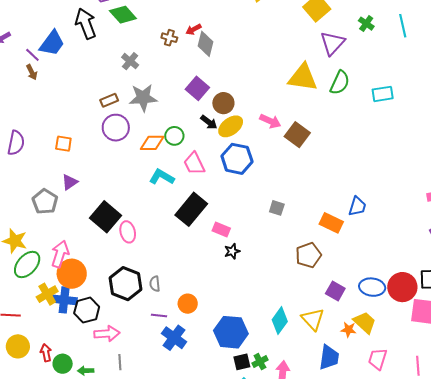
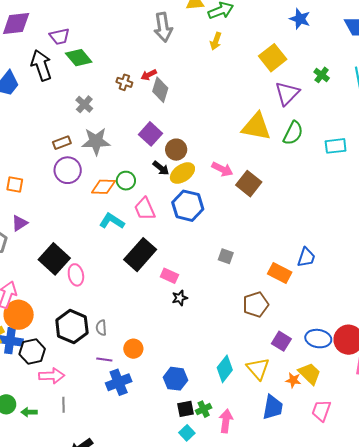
blue hexagon: (231, 332) -> (176, 379), size x0.7
blue cross: (174, 338) -> (119, 382), turned 30

